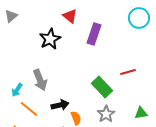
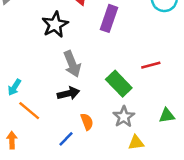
gray arrow: (40, 80) -> (72, 64), moved
black arrow: (60, 105) -> (68, 93), moved

